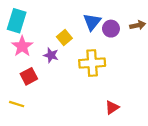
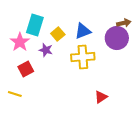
cyan rectangle: (17, 21) -> (35, 25), moved
blue triangle: (92, 22) -> (83, 31), moved, turned 30
purple circle: (111, 29) -> (117, 38), moved, size x1.5

